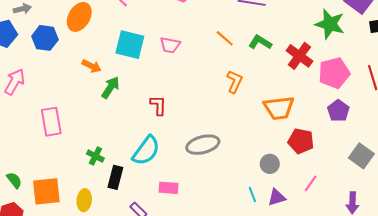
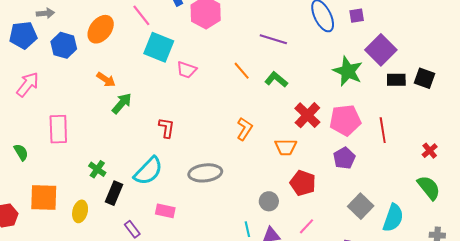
cyan square: (130, 45) -> (159, 47), moved
red cross: (299, 56) -> (307, 115), moved
orange L-shape: (234, 82) -> (245, 129), moved
orange trapezoid: (279, 108) -> (286, 147), size x0.7
green semicircle: (14, 180) -> (21, 152), moved

